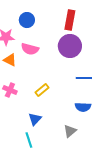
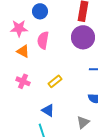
pink semicircle: (30, 49) -> (43, 40), turned 84
blue triangle: (35, 119) -> (48, 110), turned -40

